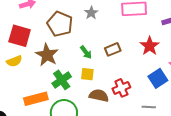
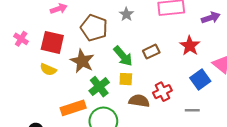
green arrow: (86, 52) -> (123, 56), size x1.5
yellow semicircle: (14, 61) -> (48, 70), turned 49

